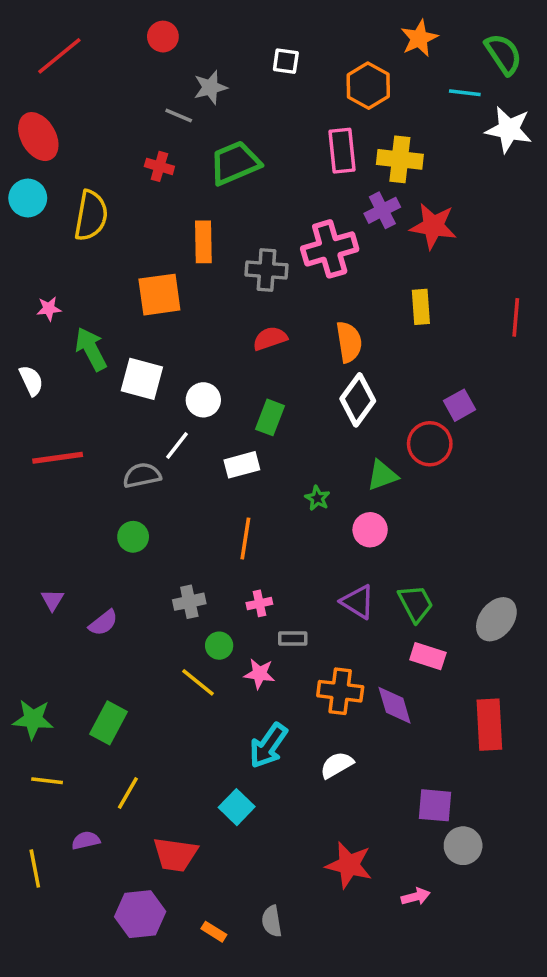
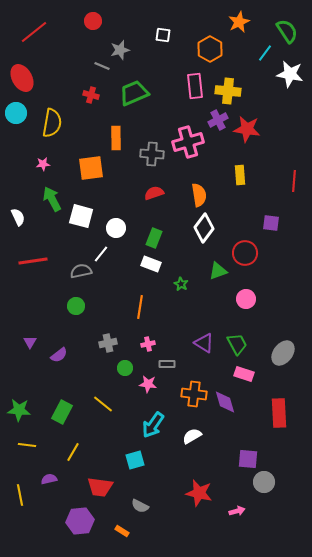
cyan line: (465, 93) -> (265, 53), turned -60
pink star: (49, 309) -> (43, 164), moved
purple square: (460, 405) -> (271, 223), moved, turned 36
white rectangle: (242, 465) -> (151, 264), moved, turned 36
pink circle: (370, 530) -> (246, 299), moved
yellow line: (198, 682) -> (103, 404), moved
cyan square: (237, 807) -> (135, 460), turned 30
gray semicircle: (272, 921) -> (140, 506), moved, turned -54

